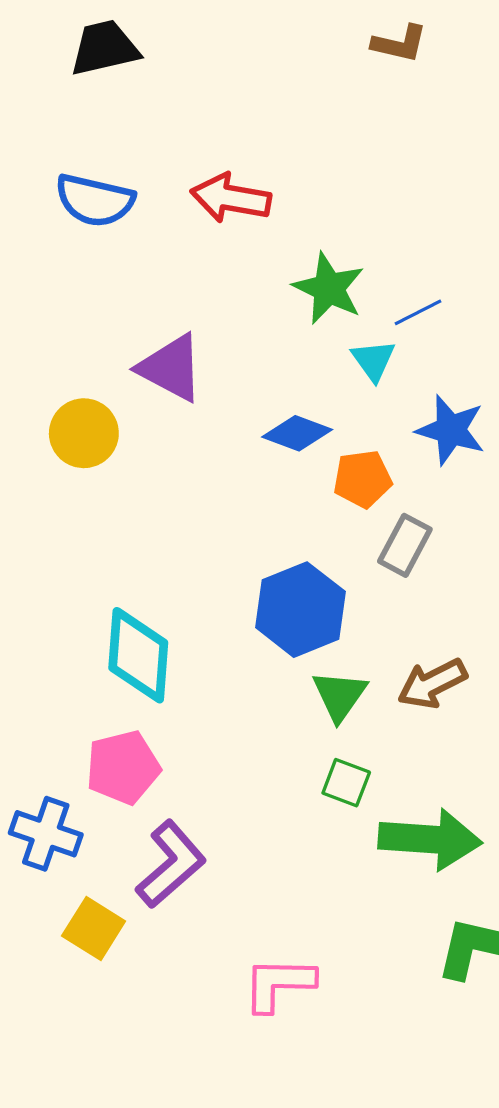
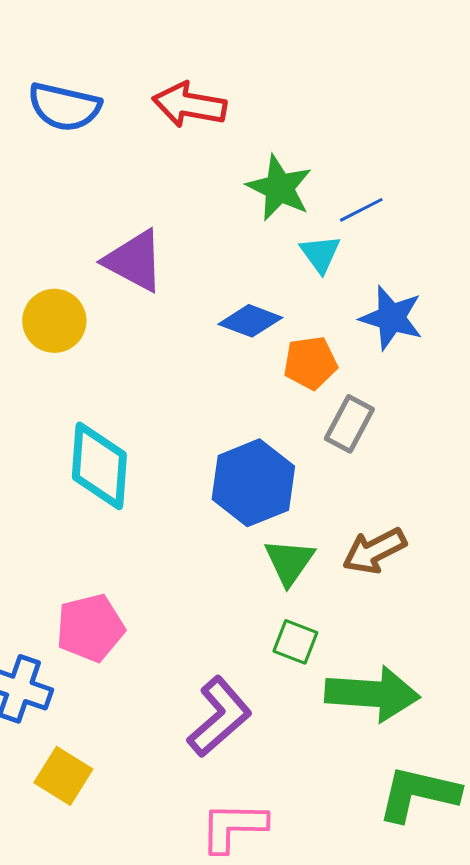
cyan diamond: (138, 655) -> (99, 466), moved
purple L-shape: (171, 864) -> (219, 717), moved

